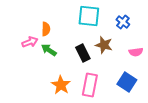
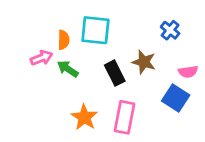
cyan square: (89, 16) -> (95, 30), moved
blue square: (127, 82) -> (176, 98), moved

